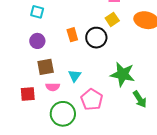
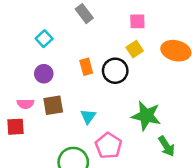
cyan square: (37, 12) -> (44, 39), turned 32
pink semicircle: (53, 87) -> (25, 104), moved
red square: (28, 94) -> (15, 127), moved

